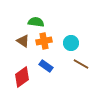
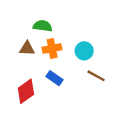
brown triangle: (23, 41) -> (27, 48), turned -32

